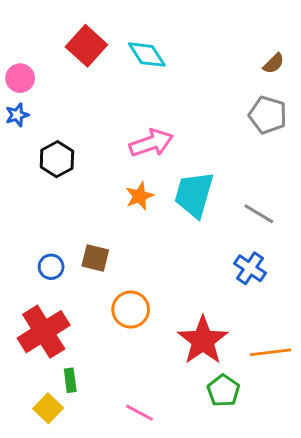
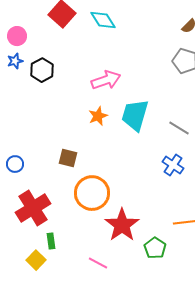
black hexagon: (57, 159) -> (42, 70), moved
blue circle: (51, 267) -> (15, 164), moved
orange circle: (131, 310) -> (92, 193), size x1.4
red star: (203, 340) -> (122, 225), moved

